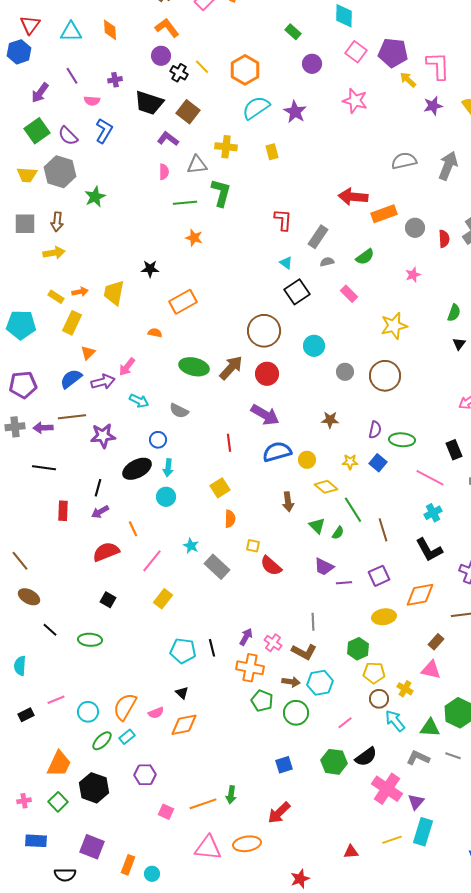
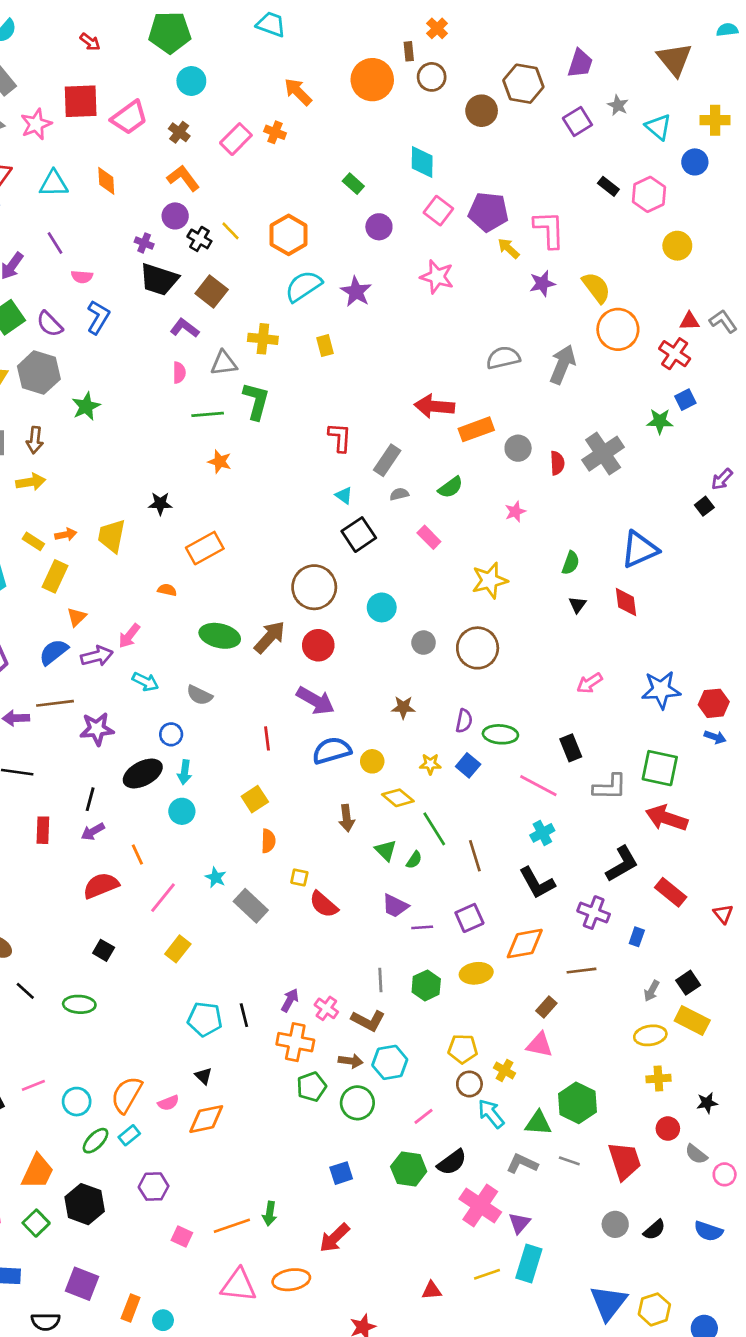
purple cross: (115, 80) -> (144, 243), moved, turned 32
green hexagon: (358, 649) -> (426, 985), moved
green pentagon: (262, 701) -> (311, 1087), turned 30

